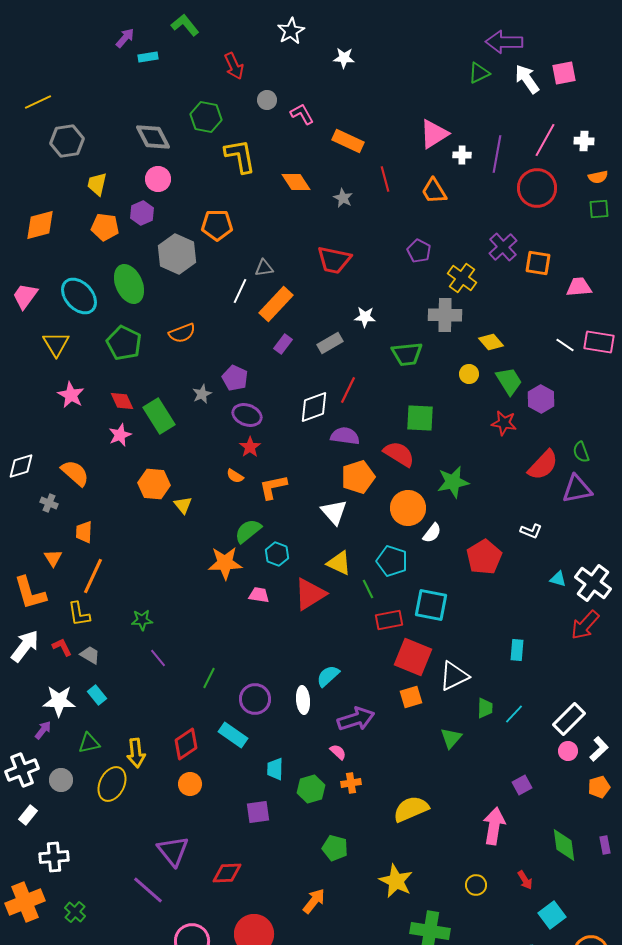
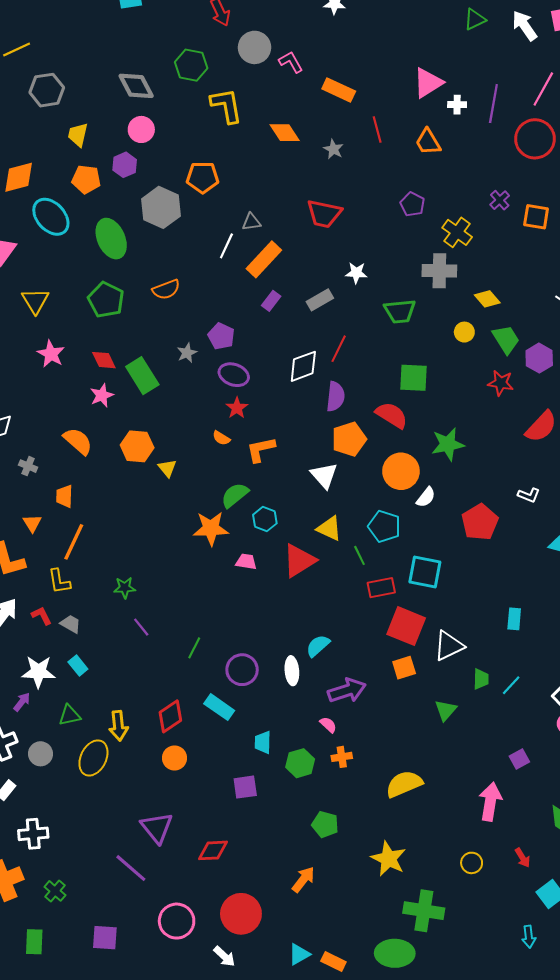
gray circle: (267, 100) -> (254, 47), size x1.6
purple cross: (503, 247) -> (500, 200), size x0.7
cyan ellipse: (79, 296) -> (51, 217), moved
purple semicircle: (345, 436) -> (336, 396), turned 88
orange semicircle: (75, 473) -> (78, 441), moved

